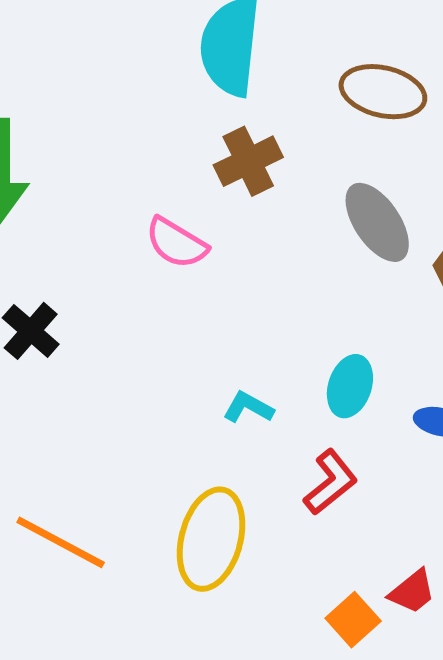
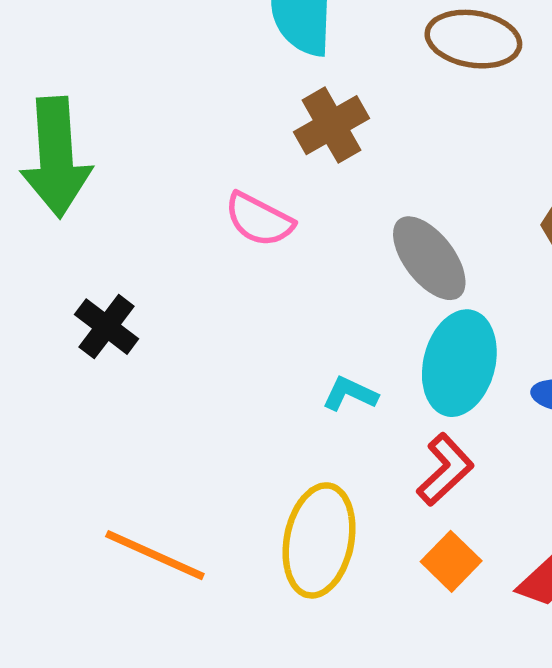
gray ellipse: (377, 222) -> (429, 258), moved
cyan ellipse: (350, 386) -> (459, 363), size x1.5
orange square: (353, 620) -> (451, 561), moved

